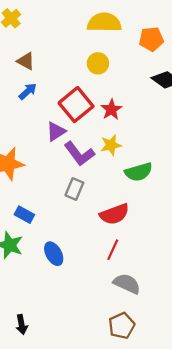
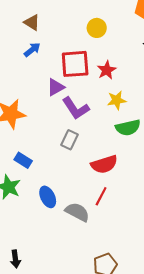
red square: (76, 105) -> (75, 64), turned 32
yellow star: (111, 145) -> (117, 100), moved
gray semicircle: (127, 284) -> (77, 212), moved

